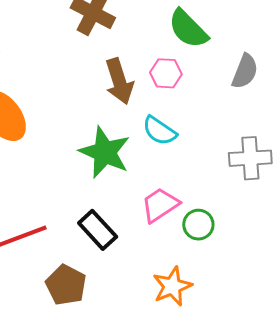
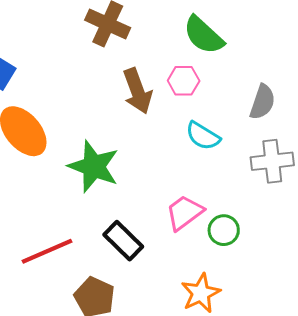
gray semicircle: (245, 71) -> (262, 102), moved
cyan semicircle: (159, 131) -> (203, 136), moved
green star: (105, 152) -> (94, 166), moved

